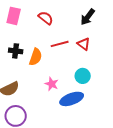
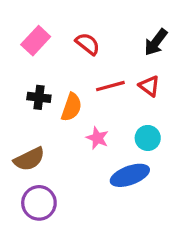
pink rectangle: (14, 16) -> (36, 41), turned 30
pink star: (52, 84) -> (97, 138), moved

